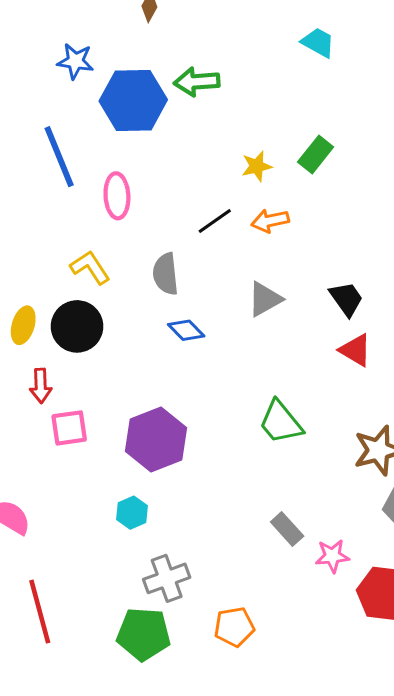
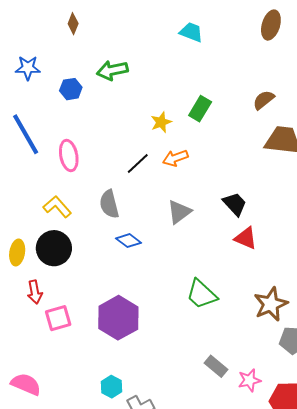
blue hexagon: (133, 100) -> (71, 89), size x0.5
cyan hexagon: (132, 513) -> (111, 387), moved

